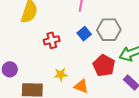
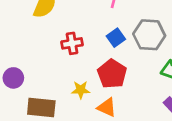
red pentagon: (104, 65) -> (112, 74), moved

